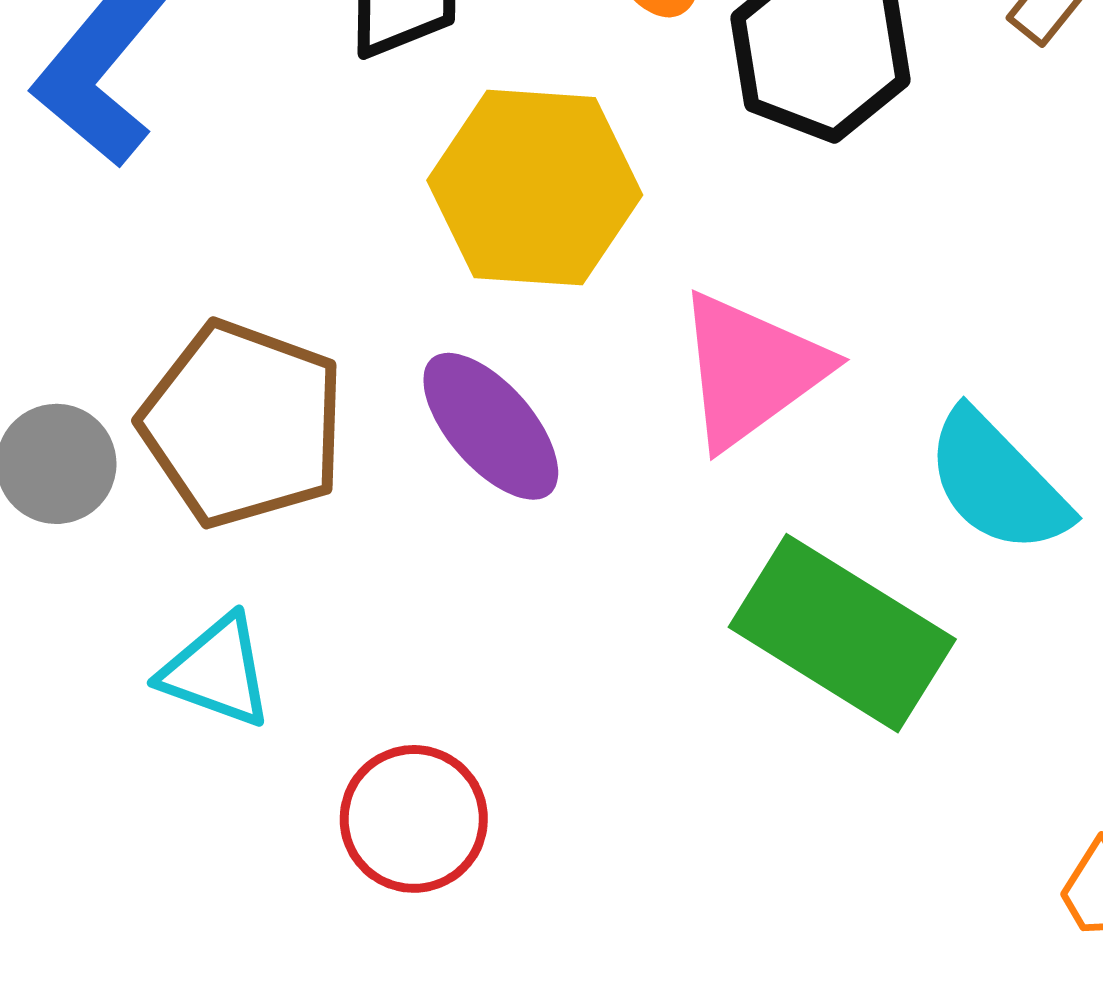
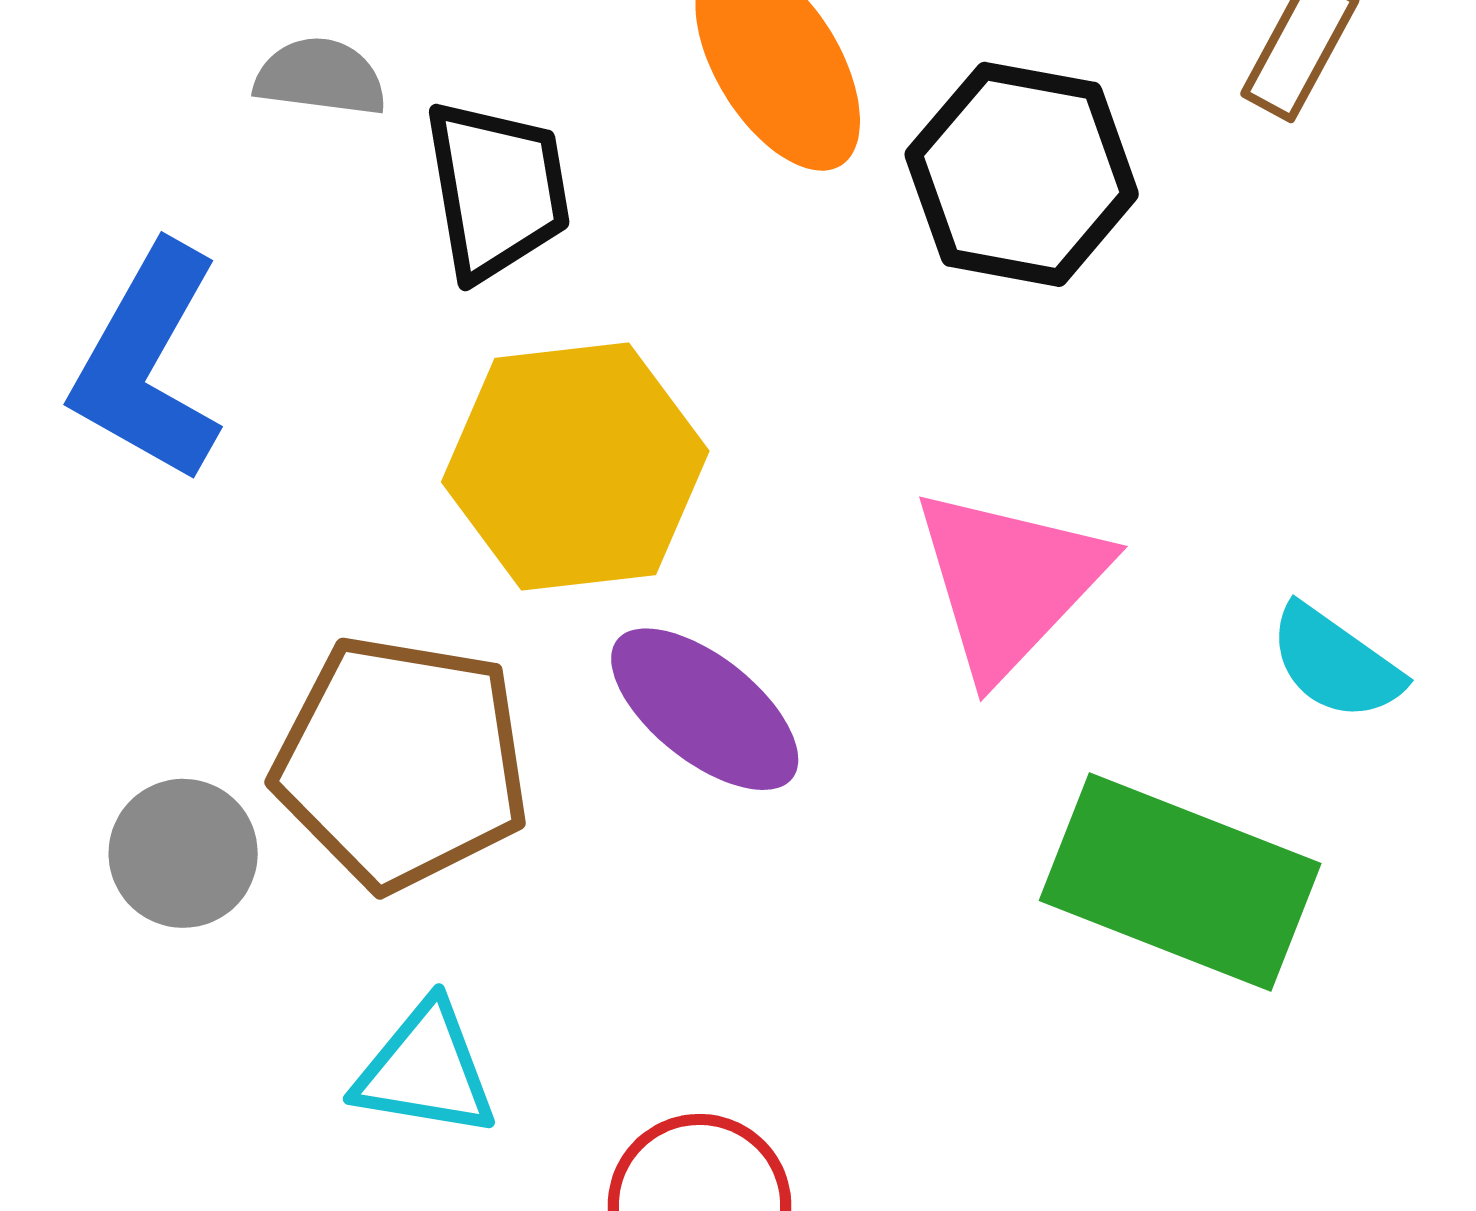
yellow hexagon: (535, 188) -> (575, 466), moved
cyan semicircle: (997, 482) -> (1335, 663), size x0.7

